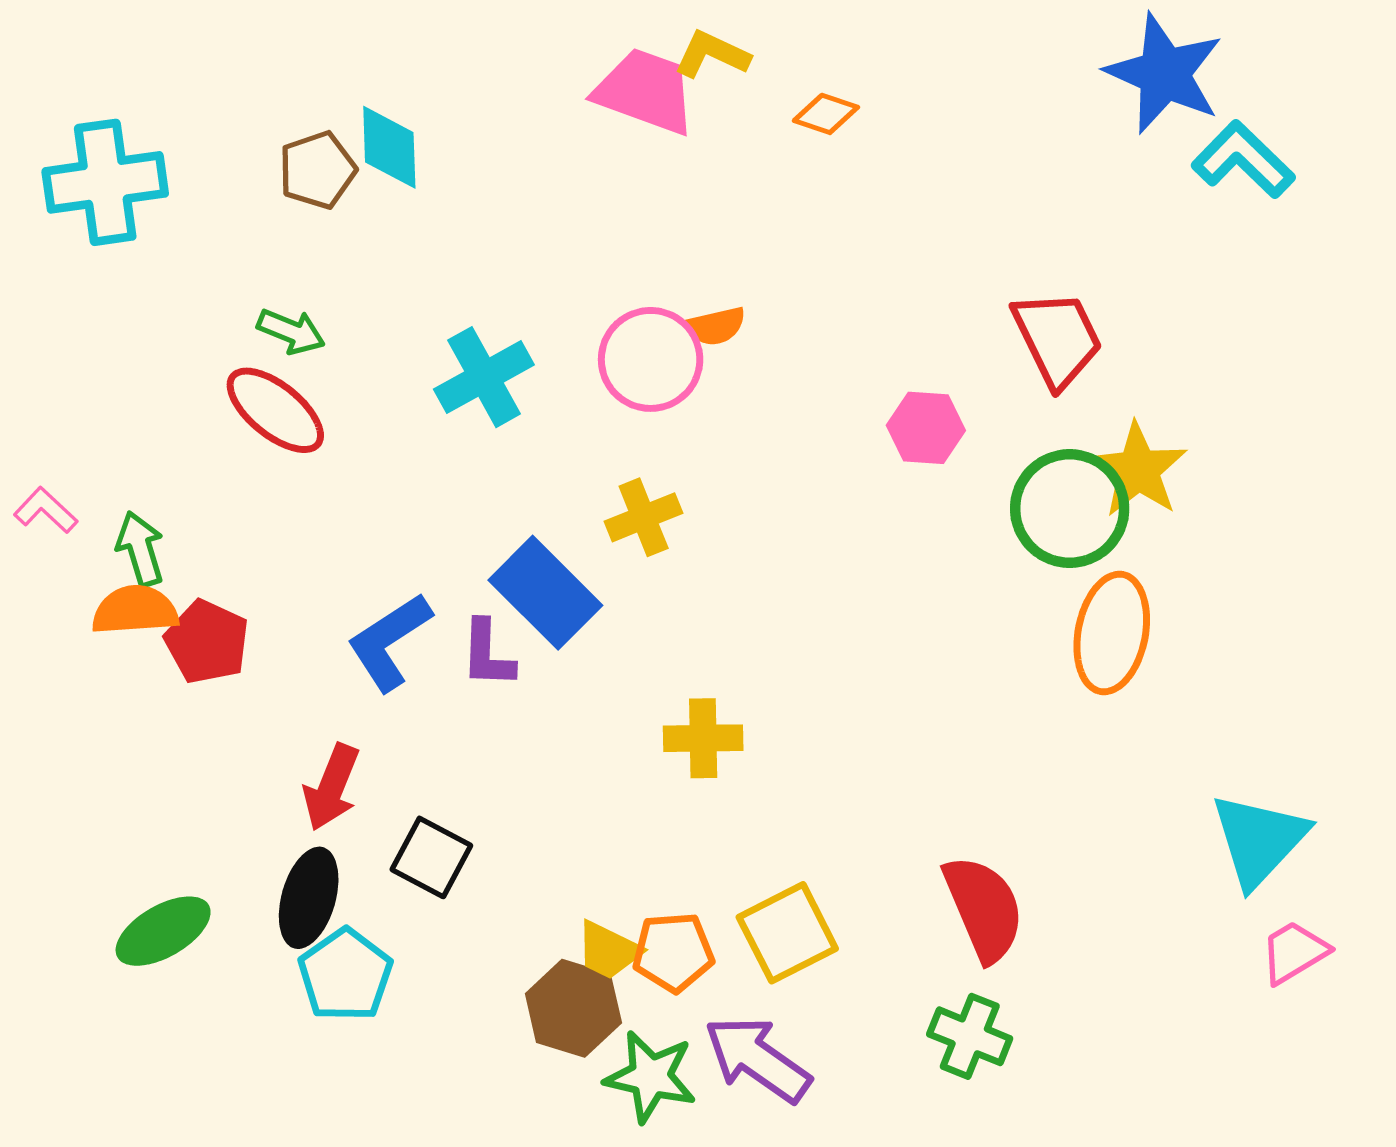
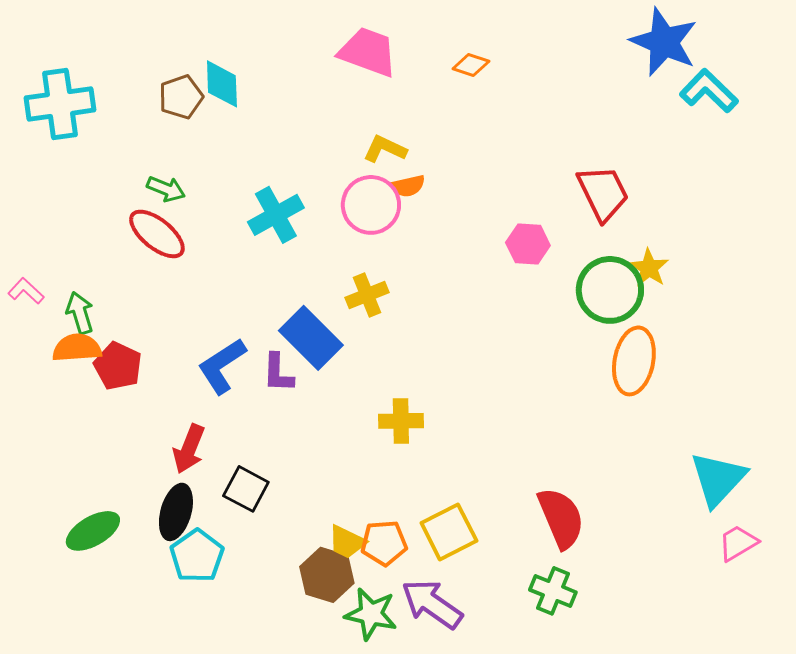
yellow L-shape: (712, 54) -> (385, 149), moved
yellow star: (1138, 470) -> (649, 268), size x0.7

